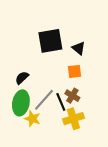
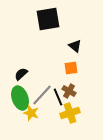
black square: (50, 41) -> (48, 19), moved
green ellipse: (21, 103) -> (20, 98), turned -30

